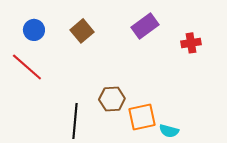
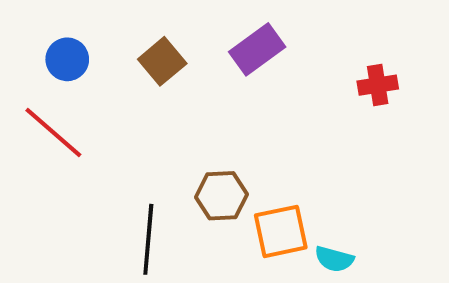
purple rectangle: (145, 26) -> (257, 49), moved

